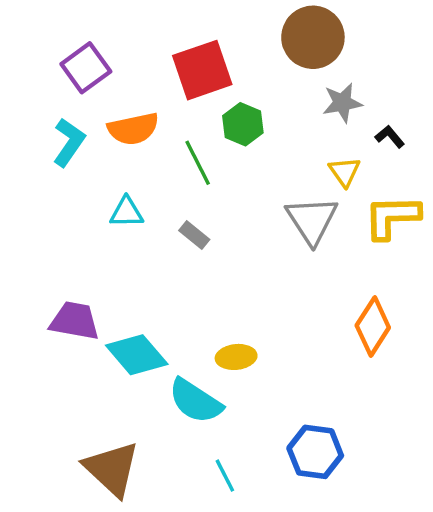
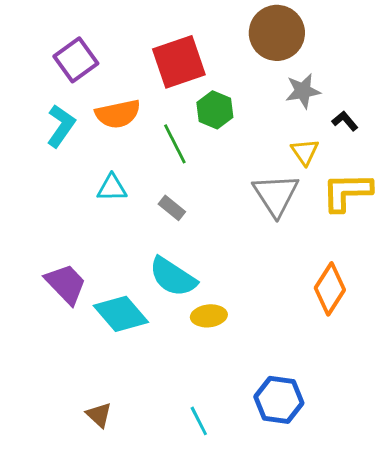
purple trapezoid: (75, 321) -> (66, 284), turned 36
cyan semicircle: (195, 401) -> (173, 277), moved
brown triangle: (112, 469) -> (99, 415), size x0.5

